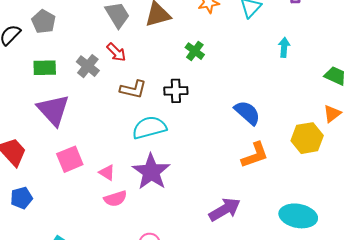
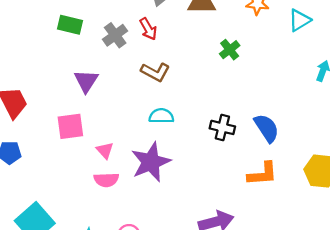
black cross: (176, 91) -> (222, 127), moved
purple triangle: (53, 110) -> (86, 81), moved, size x0.7
cyan semicircle: (149, 128) -> (161, 116), size x0.7

